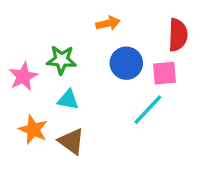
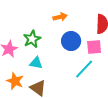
green star: (61, 60) -> (32, 39), turned -30

